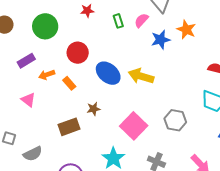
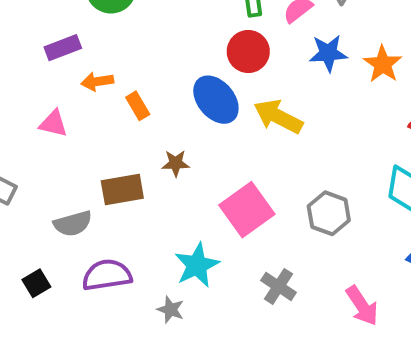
orange star: (186, 30) -> (383, 64), moved
red circle: (78, 53) -> (248, 51), moved
pink triangle: (28, 100) -> (53, 124), turned -35
gray semicircle: (33, 154) -> (73, 224), moved

